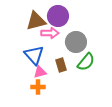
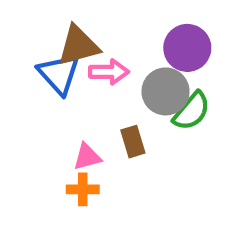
purple circle: (58, 16) -> (187, 48), moved
blue triangle: (34, 55) -> (59, 74), moved
green semicircle: (86, 62) -> (192, 111), moved

